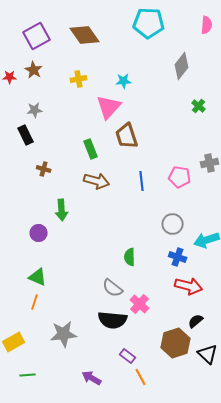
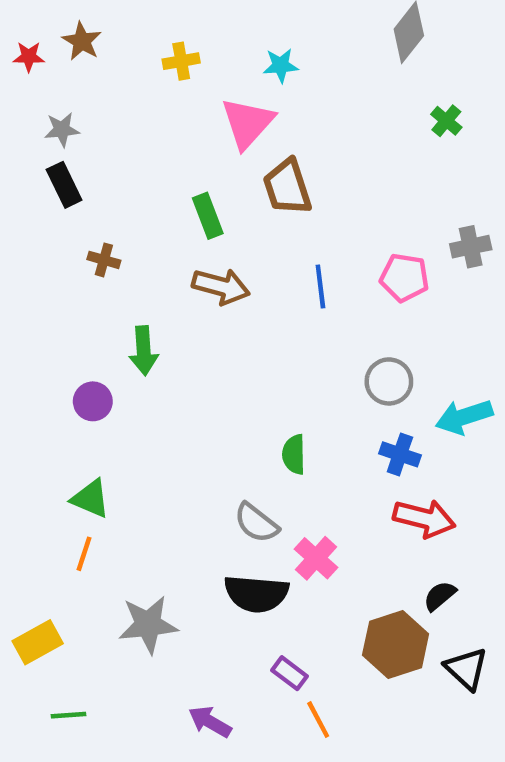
gray star: (35, 110) -> (62, 130), moved

